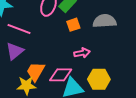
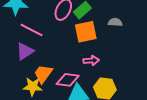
gray semicircle: (105, 21) -> (115, 22), moved, size x0.6
orange square: (73, 25) -> (86, 32), size x1.6

